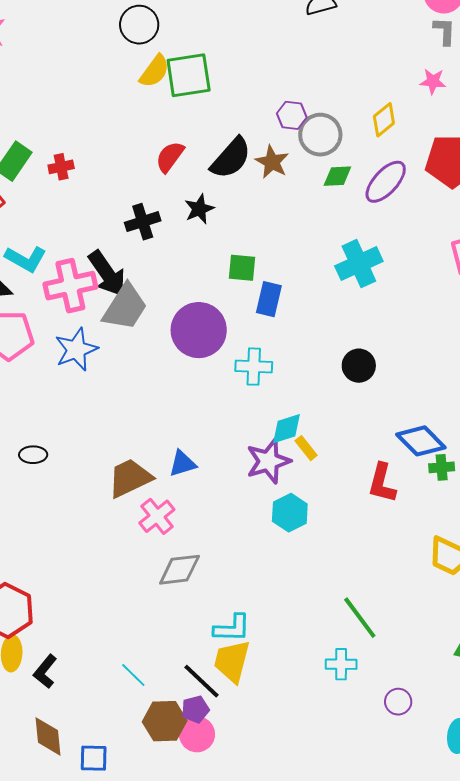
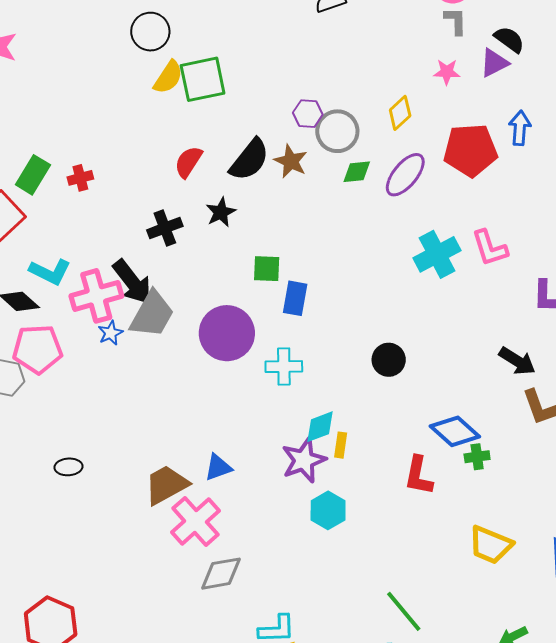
cyan cross: (359, 264) -> (437, 254), moved
blue star: (76, 349) -> (110, 333), moved, size x0.6
yellow rectangle: (306, 448) -> (341, 445), turned 50
pink cross: (157, 516) -> (196, 521), size x1.4

